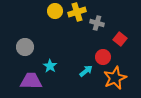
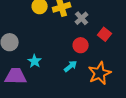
gray cross: (97, 23) -> (82, 18), turned 32
red circle: (103, 57) -> (81, 45), moved

